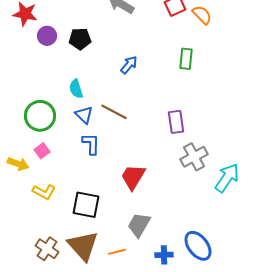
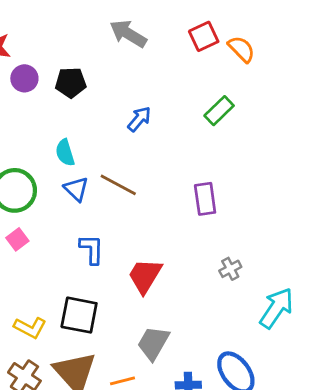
green rectangle: (186, 59) -> (219, 111), turned 40
blue L-shape: (91, 144) -> (92, 249), moved
gray cross: (194, 157) -> (230, 269), moved, size x0.6
cyan arrow: (227, 178) -> (276, 308), moved
yellow L-shape: (44, 192) -> (30, 328), moved

